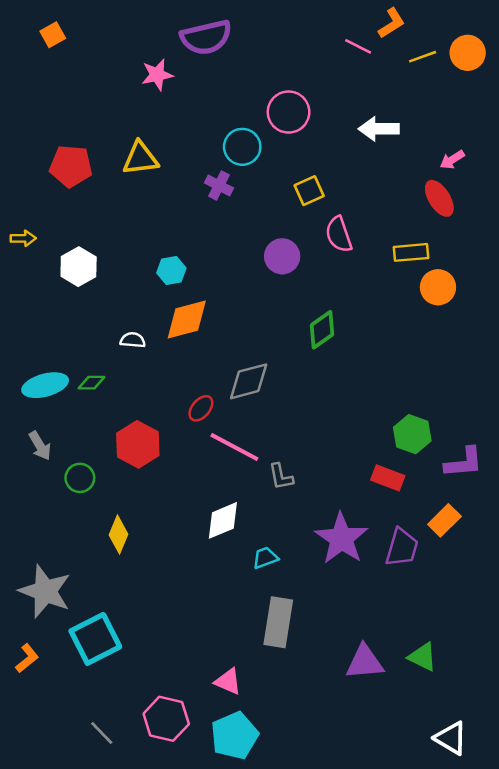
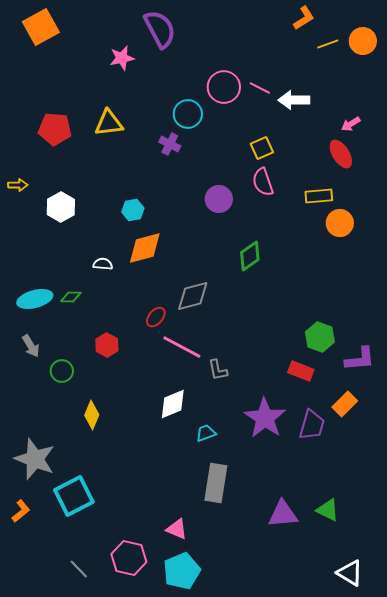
orange square: (53, 35) -> (41, 27), size x1.8
purple semicircle: (206, 37) -> (160, 29), turned -105
pink line: (358, 46) -> (260, 88), moved
yellow square: (309, 191) -> (262, 148), moved
red hexagon: (138, 444) -> (107, 345), size x0.7

